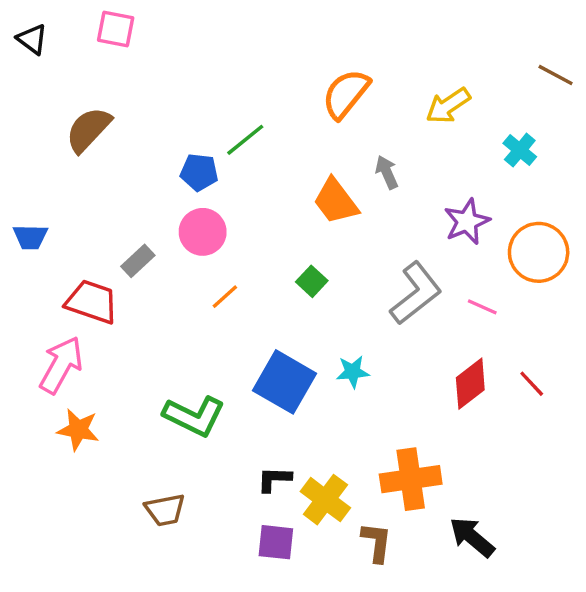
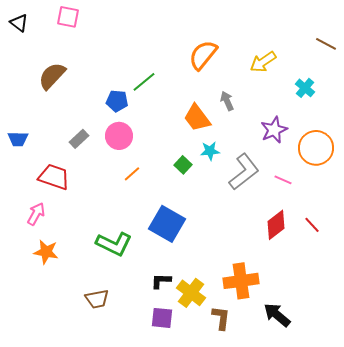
gray rectangle: (138, 261) -> (79, 139), moved
pink arrow: (61, 365) -> (36, 214), size x0.7
cyan star: (353, 372) -> (210, 151), moved

